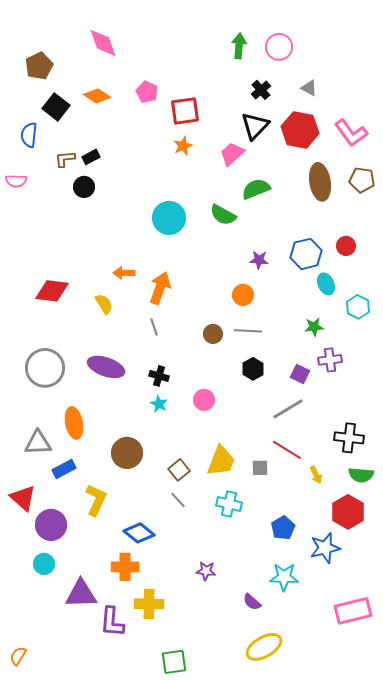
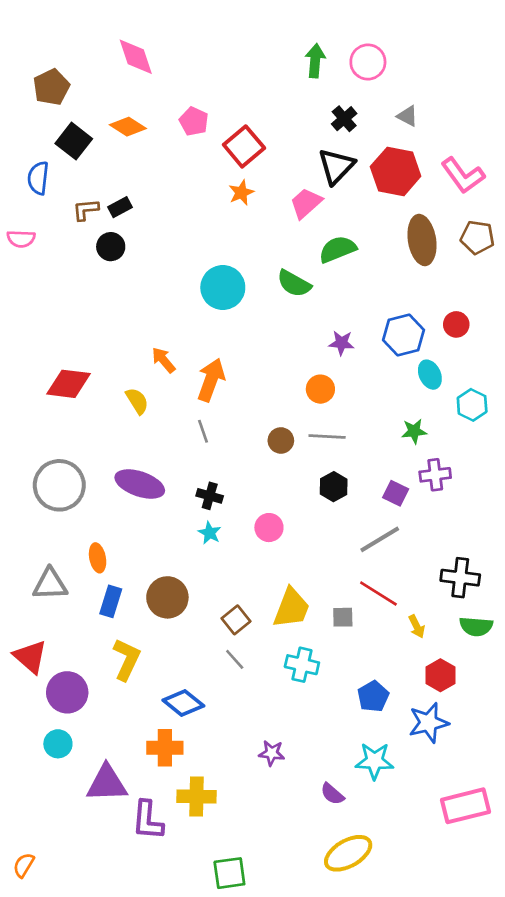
red square: (185, 111) -> (244, 146), turned -32
orange arrow: (124, 273) -> (163, 360), turned 50
orange ellipse: (74, 423) -> (98, 558), size x0.7
blue rectangle: (64, 469) -> (111, 601), moved, turned -45
red hexagon: (348, 512) -> (440, 675), moved, size x0.7

